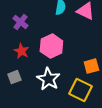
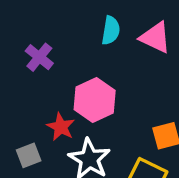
red star: (21, 51) -> (61, 127), moved

